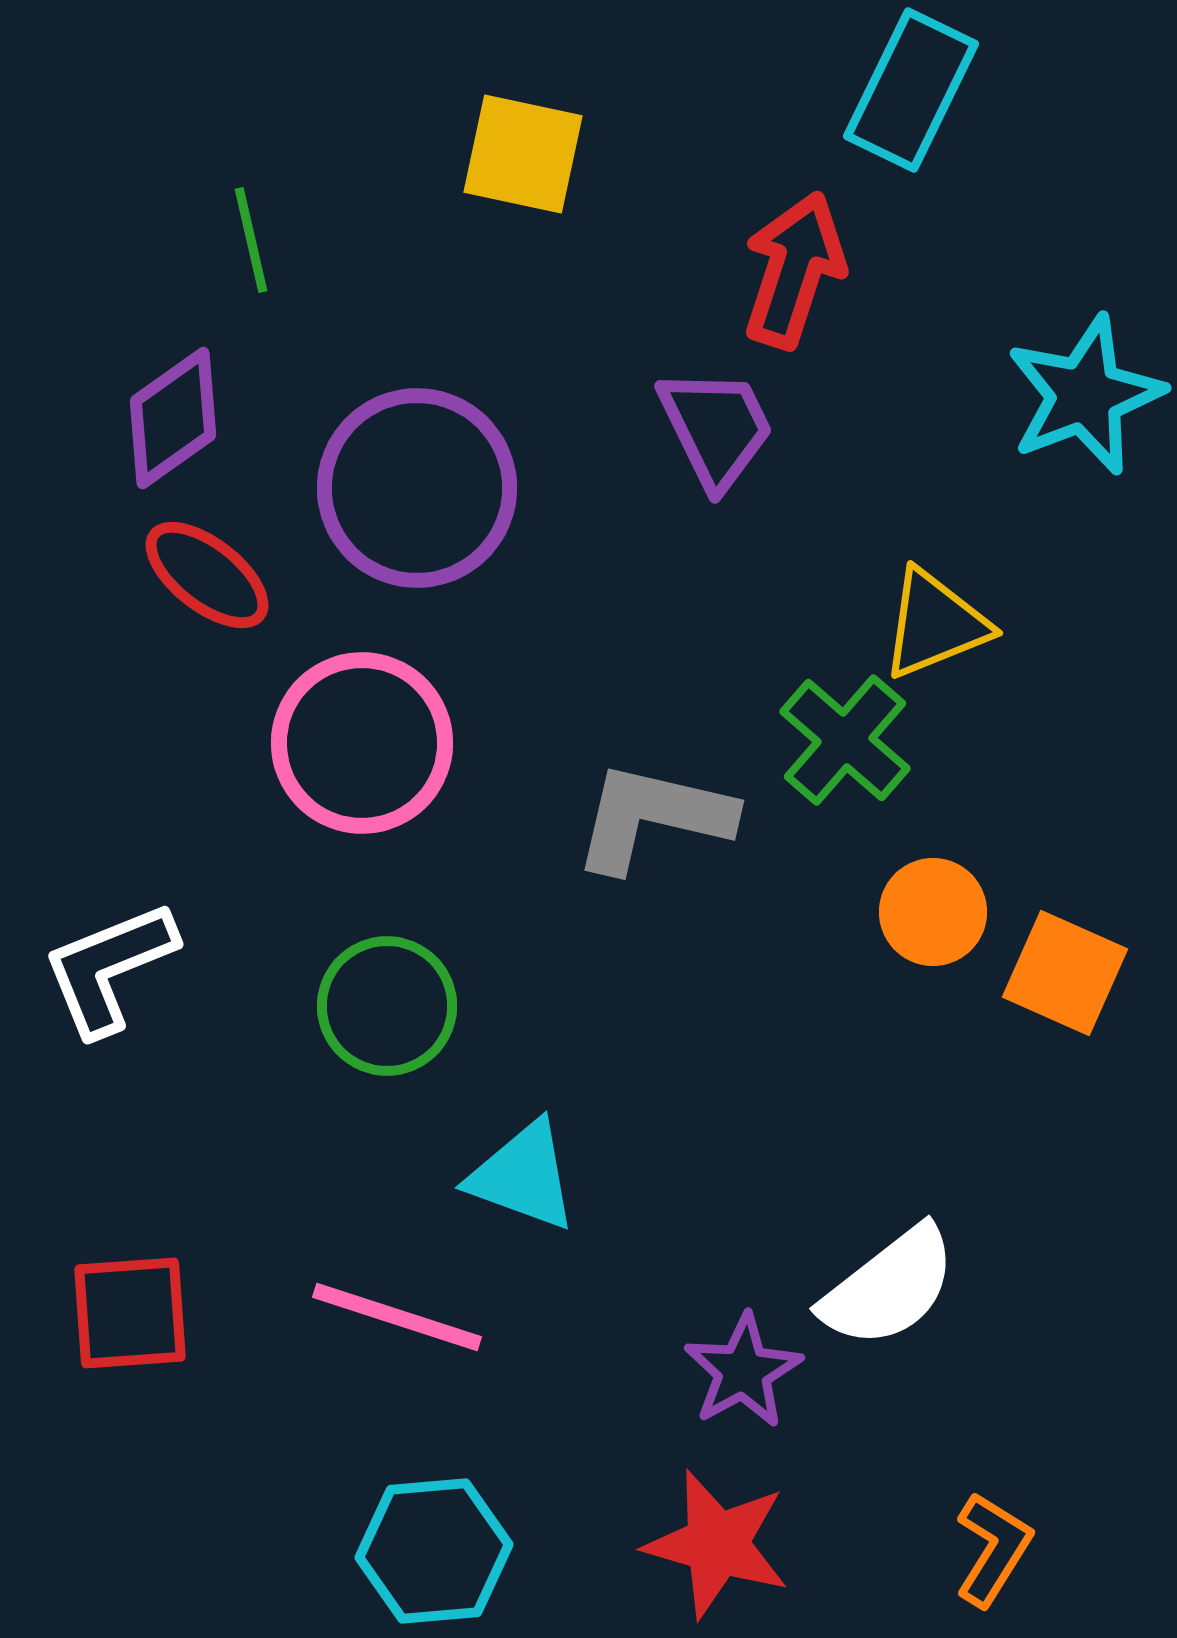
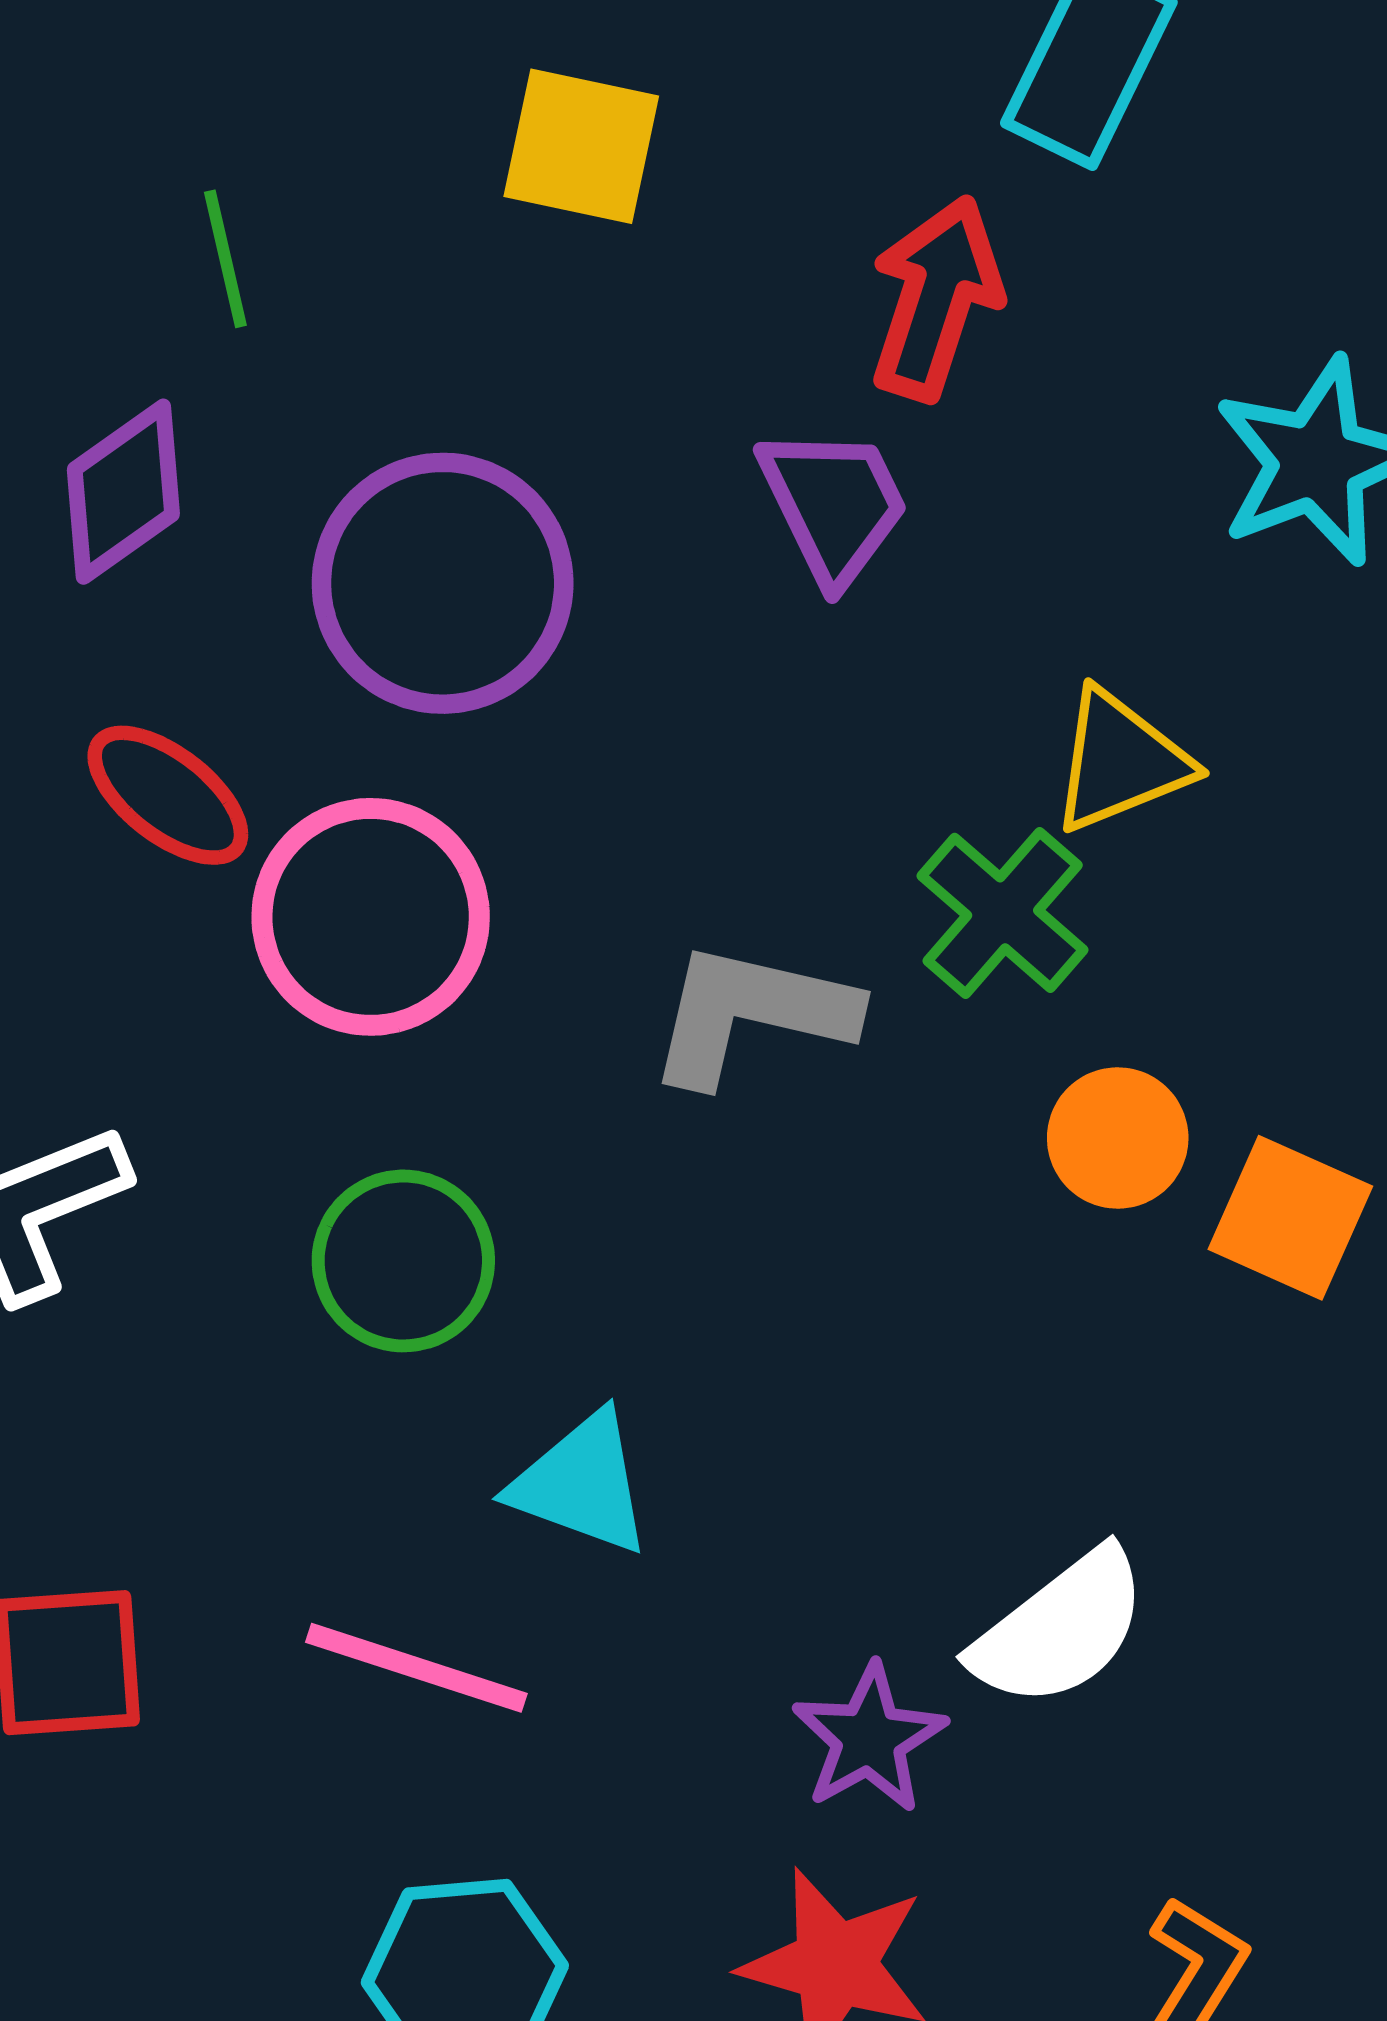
red ellipse: (207, 575) -> (168, 795), moved

